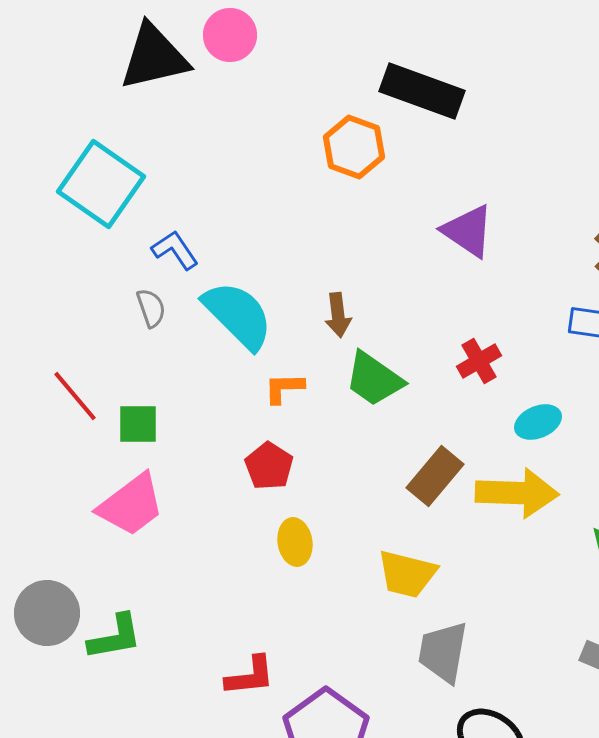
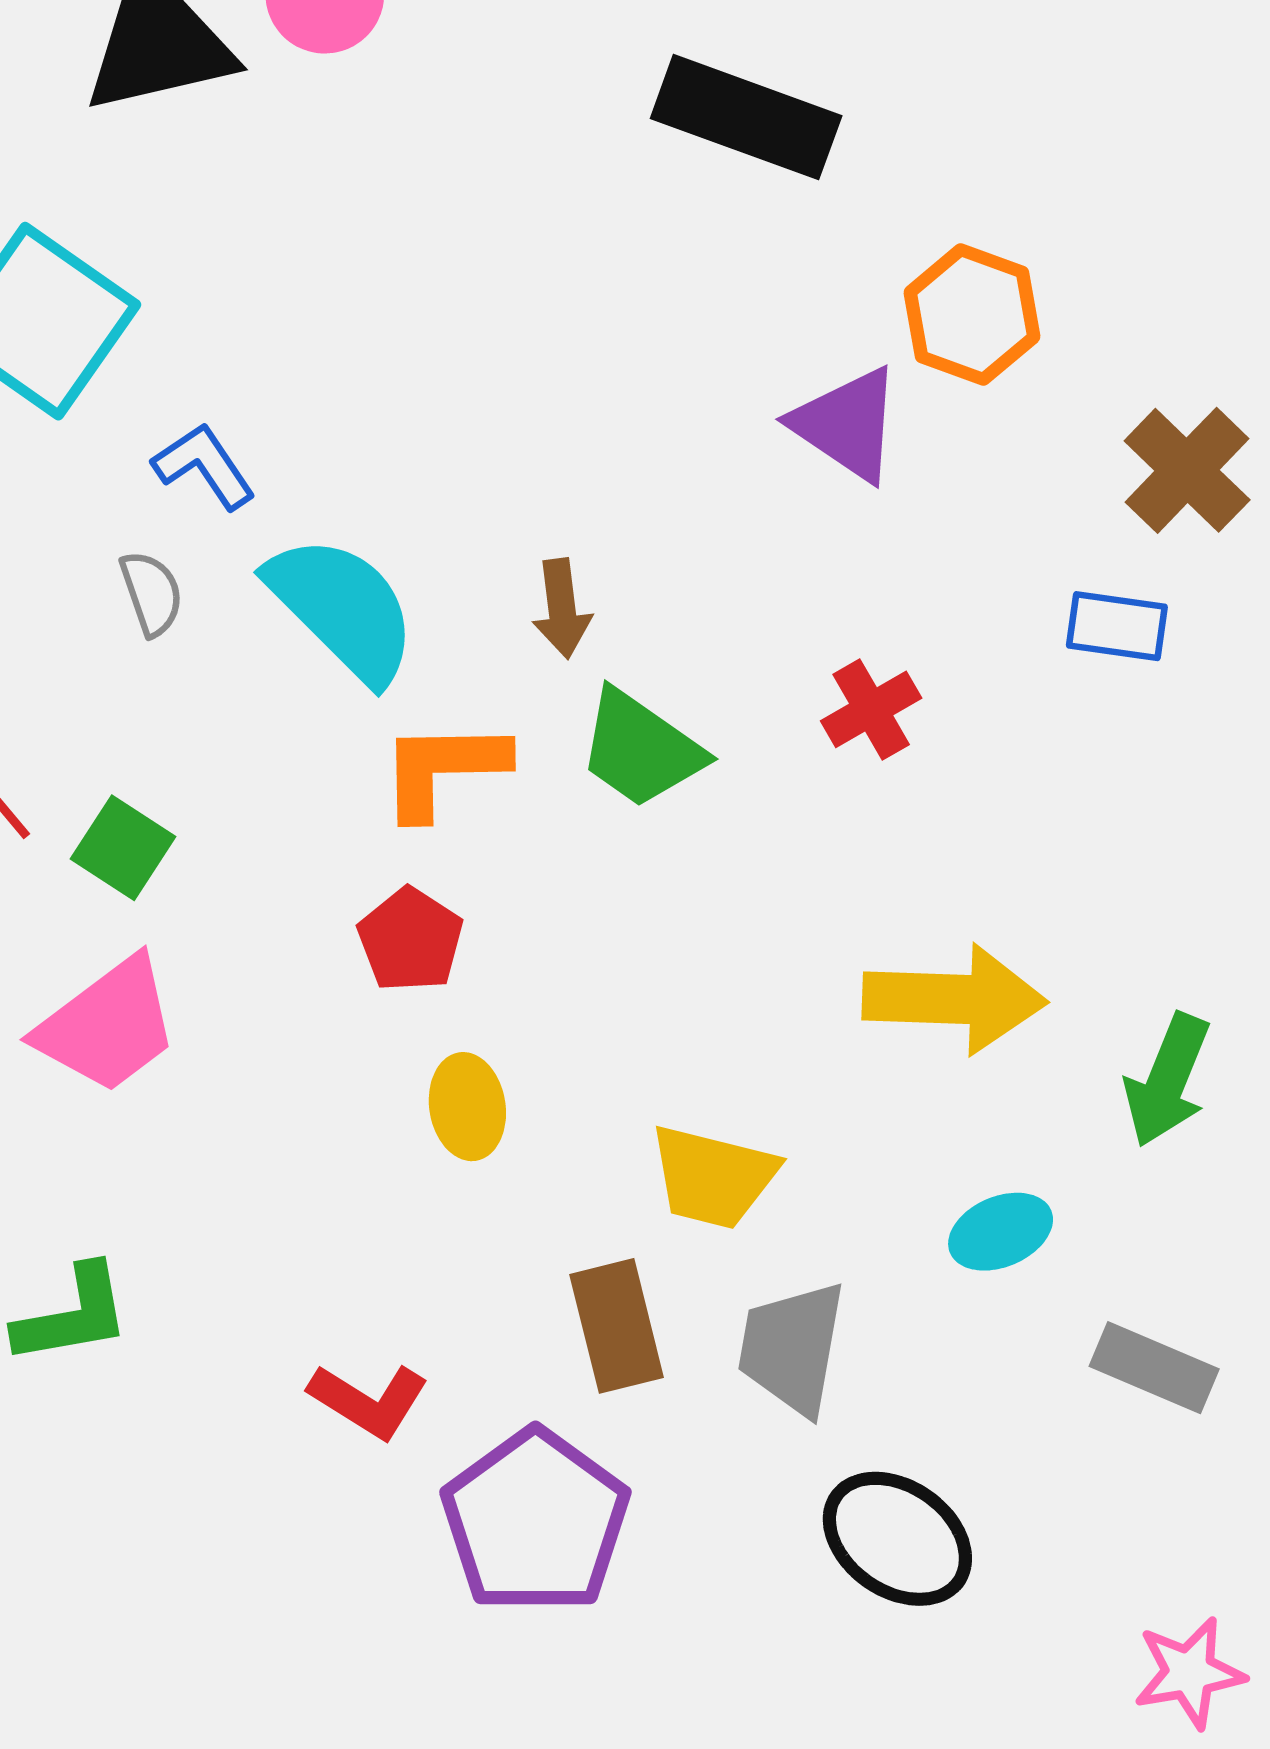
orange hexagon: (354, 147) -> (972, 315), moved
orange L-shape: (284, 388) -> (443, 769), size x1.5
cyan ellipse: (538, 422) -> (1001, 1232), moved
green square: (138, 424) -> (123, 848), turned 33
brown rectangle: (435, 476) -> (617, 1326), moved, turned -54
red L-shape: (250, 676) -> (369, 1401), turned 38

